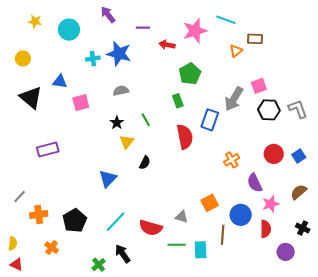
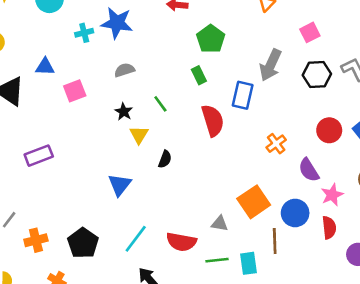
pink square: (259, 86) -> (310, 32), moved
orange square: (210, 203) -> (254, 202), size x1.4

